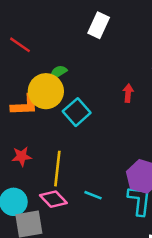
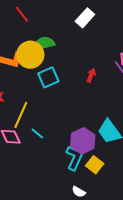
green semicircle: (58, 72) -> (44, 43), size x1.5
cyan line: (93, 195) -> (37, 133), moved

